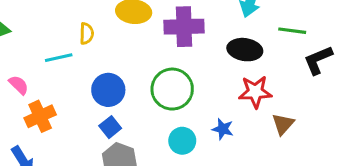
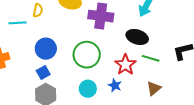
green line: (292, 31) -> (151, 58), moved
red star: (255, 92) -> (125, 65), moved, turned 30

